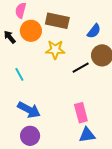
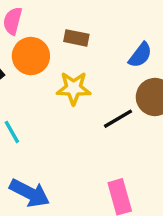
brown rectangle: (57, 21) -> (76, 38), size x0.6

